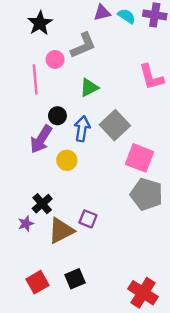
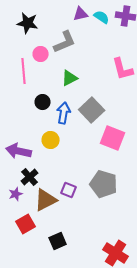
black star: (40, 23) -> (28, 23), turned -30
purple arrow: (41, 139) -> (19, 151), moved, turned 70
gray pentagon: (147, 194) -> (104, 184), moved
red square: (38, 282) -> (26, 224), moved

